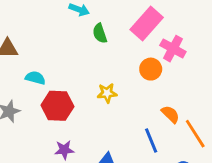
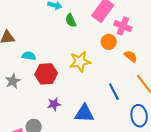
yellow star: (107, 93) -> (80, 62), size x1.5
orange semicircle: (170, 114) -> (131, 56), moved

